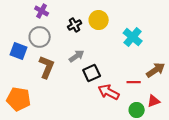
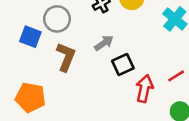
red line: (134, 82) -> (176, 76), turned -32
red arrow: (109, 92) -> (144, 89), turned 75

